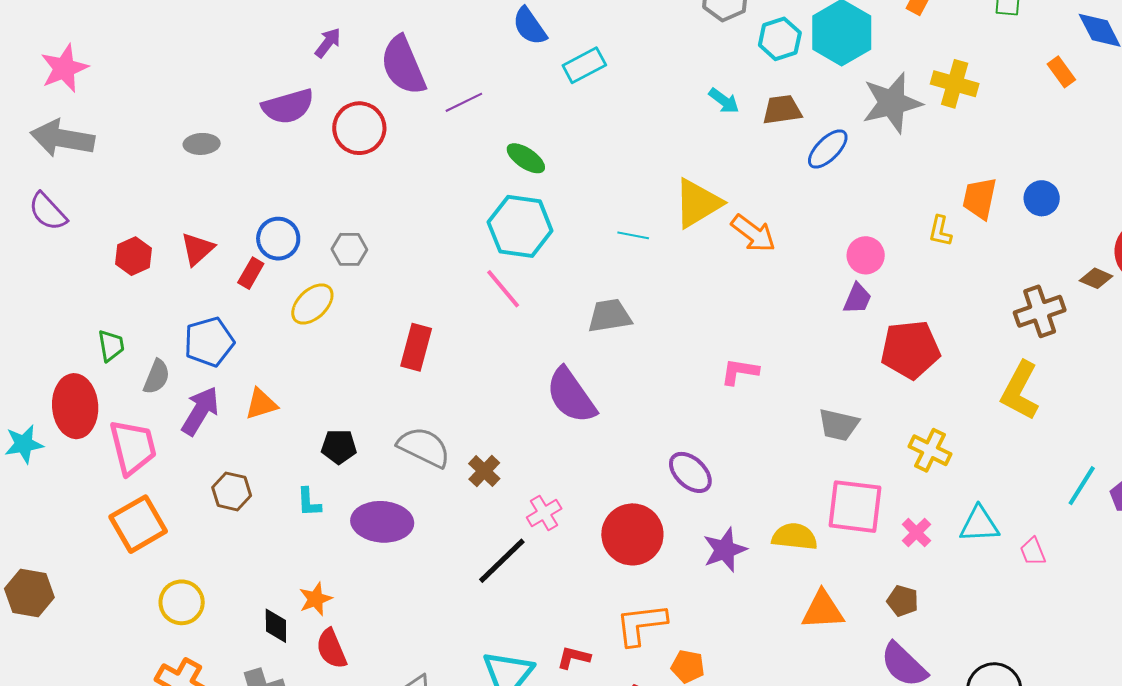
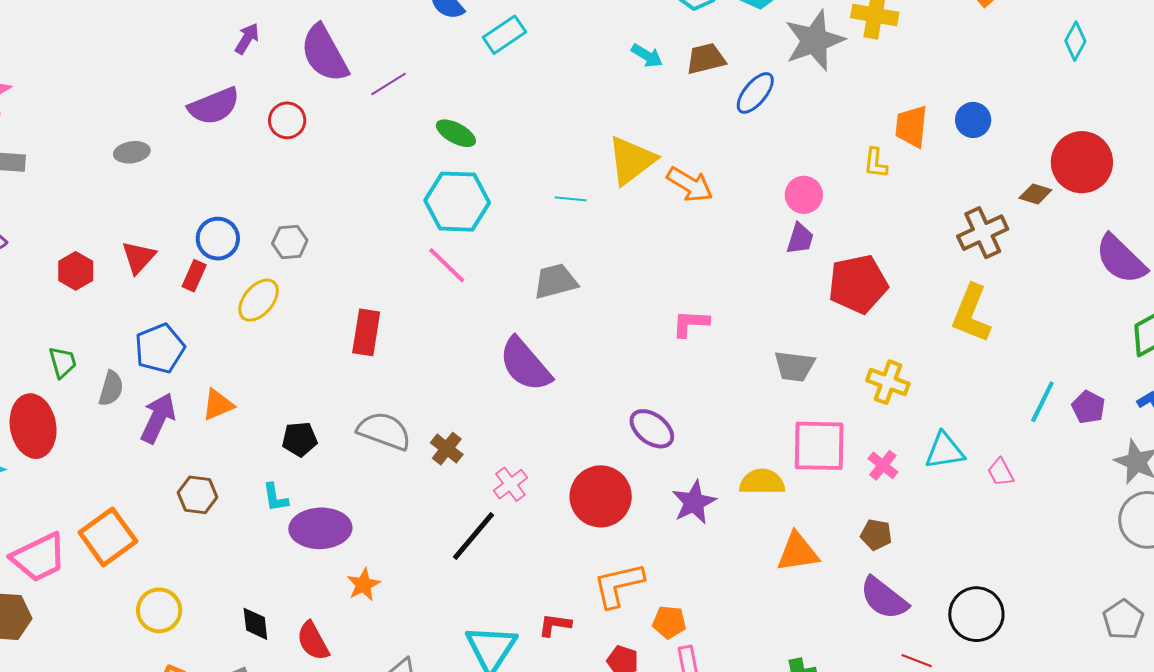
red circle: (359, 128) -> (287, 120), size x0.7
pink trapezoid: (133, 447) -> (39, 557), moved, turned 84
purple ellipse: (382, 522) -> (320, 528), moved
orange star: (316, 599) -> (363, 585), moved

